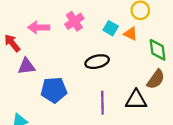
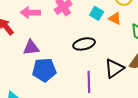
purple triangle: (26, 66) -> (31, 48), moved
black triangle: (136, 100) -> (114, 69), moved, turned -35

